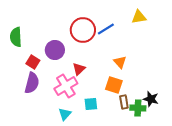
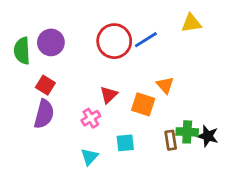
purple circle: (55, 50) -> (51, 42), moved
orange square: (114, 85) -> (143, 104), moved
pink cross: (66, 86) -> (91, 118), size x0.6
green cross: (138, 108) -> (187, 132), moved

